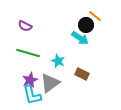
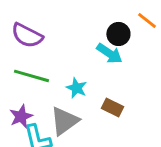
orange line: (95, 16) -> (147, 20), moved
purple semicircle: (25, 26) -> (27, 35), size x1.5
purple star: (30, 80) -> (21, 116), moved

